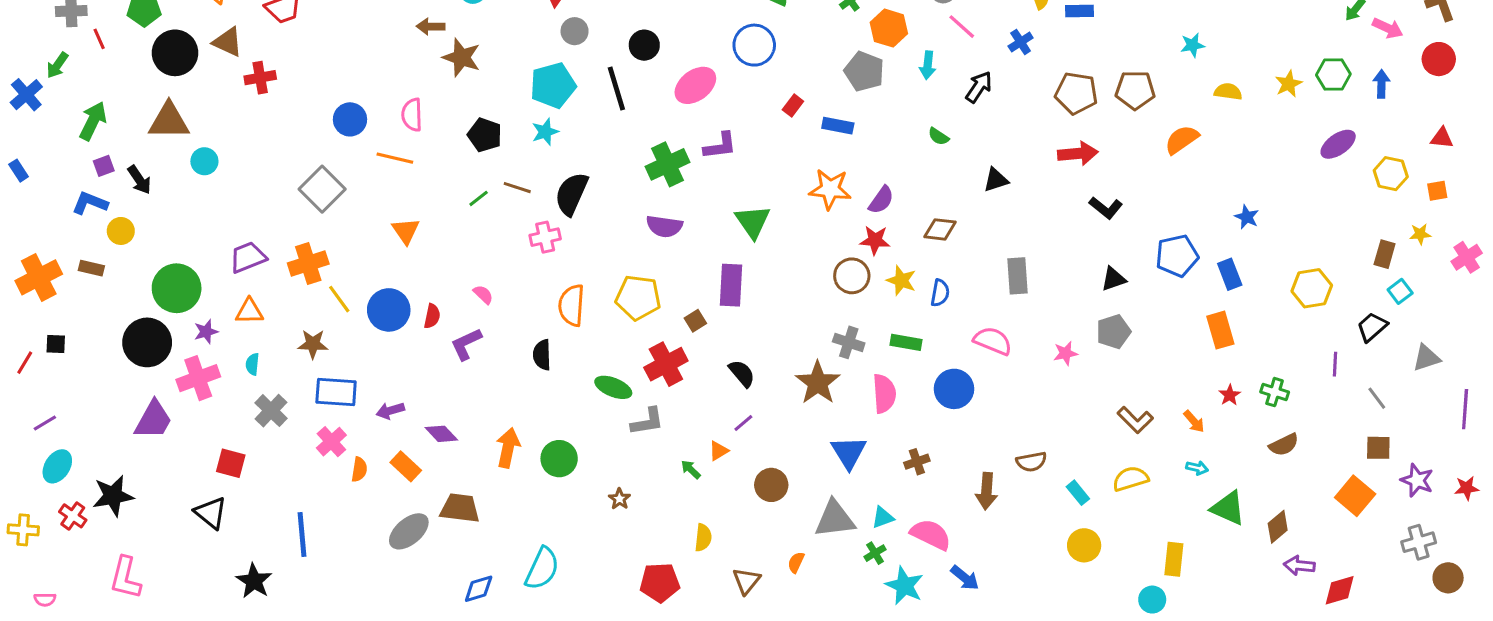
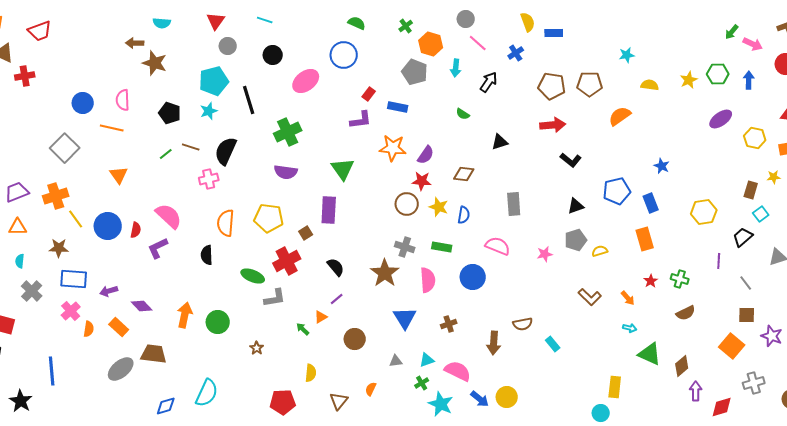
black line: (616, 88) -> (249, 100), moved
purple L-shape: (720, 146) -> (361, 120), moved
pink semicircle: (483, 294) -> (169, 216), size x2.0
yellow semicircle: (1131, 479) -> (600, 251), moved, size x0.7
gray triangle: (835, 519) -> (396, 361), size x0.5
gray cross: (1419, 542) -> (754, 383), moved
yellow circle: (1084, 545) -> (507, 397), moved
purple arrow: (1299, 565) -> (696, 391), turned 84

